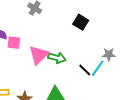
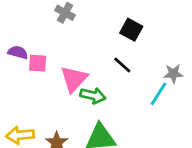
green arrow: (57, 58) -> (93, 95), moved
black line: (85, 70) -> (122, 65), moved

